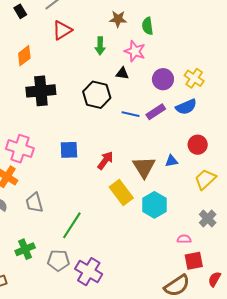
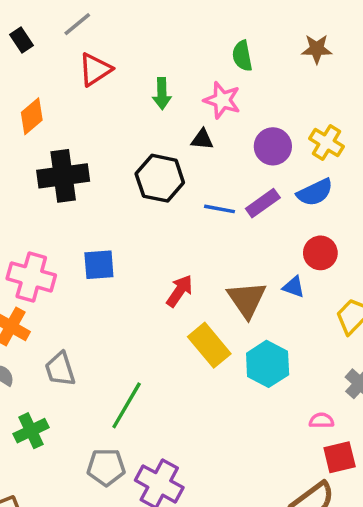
brown star: (118, 19) -> (317, 49), moved
red circle: (198, 145) -> (320, 253), moved
blue square: (69, 150) -> (99, 265), moved
blue triangle: (171, 161) -> (294, 287), turned 32
green cross: (25, 249) -> (31, 431), moved

